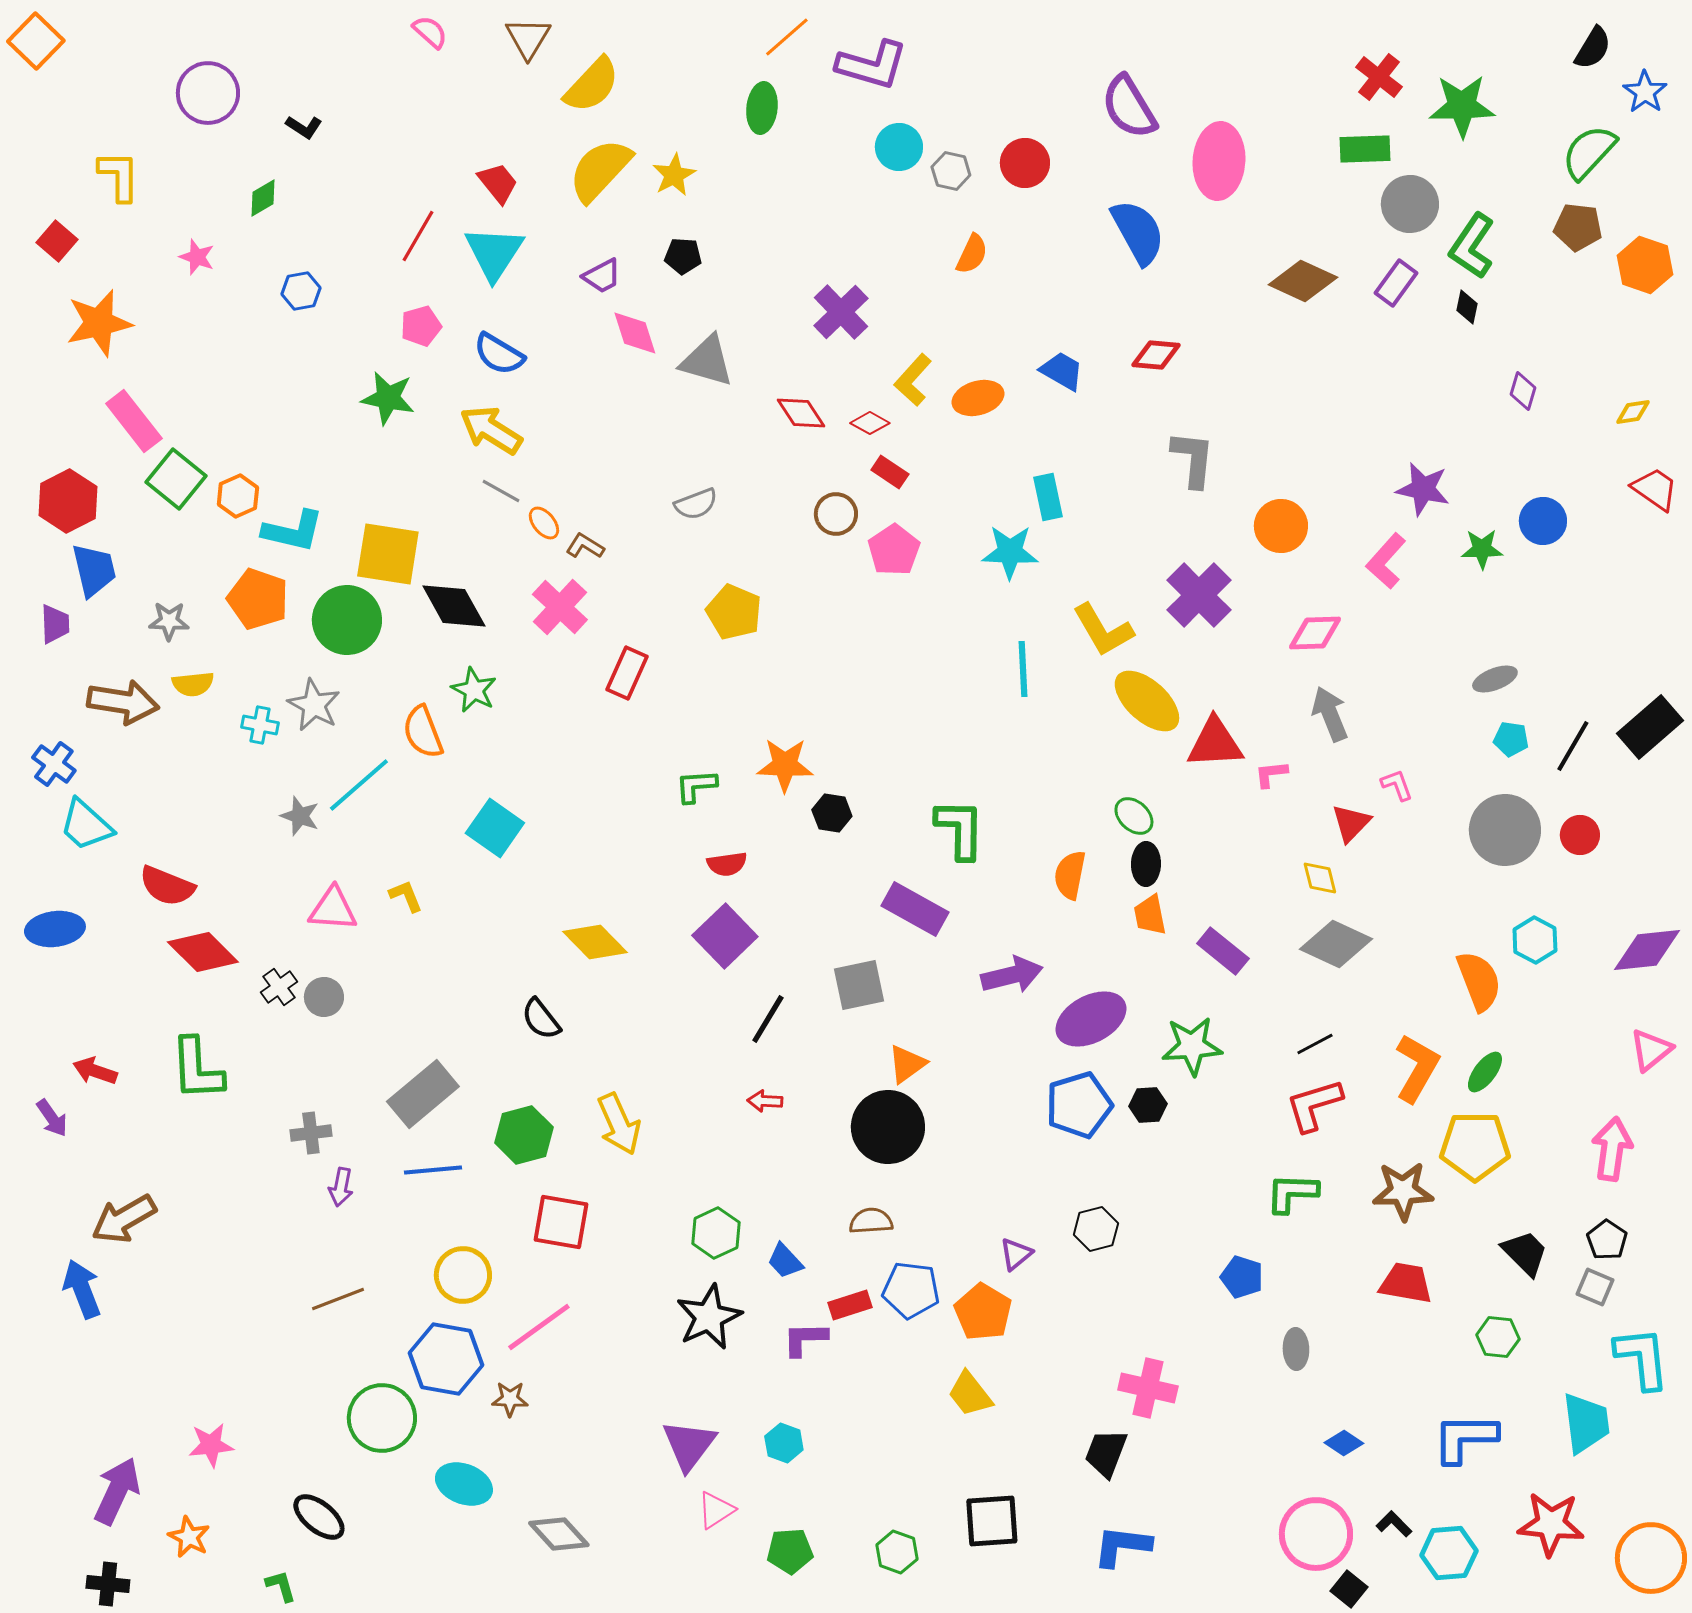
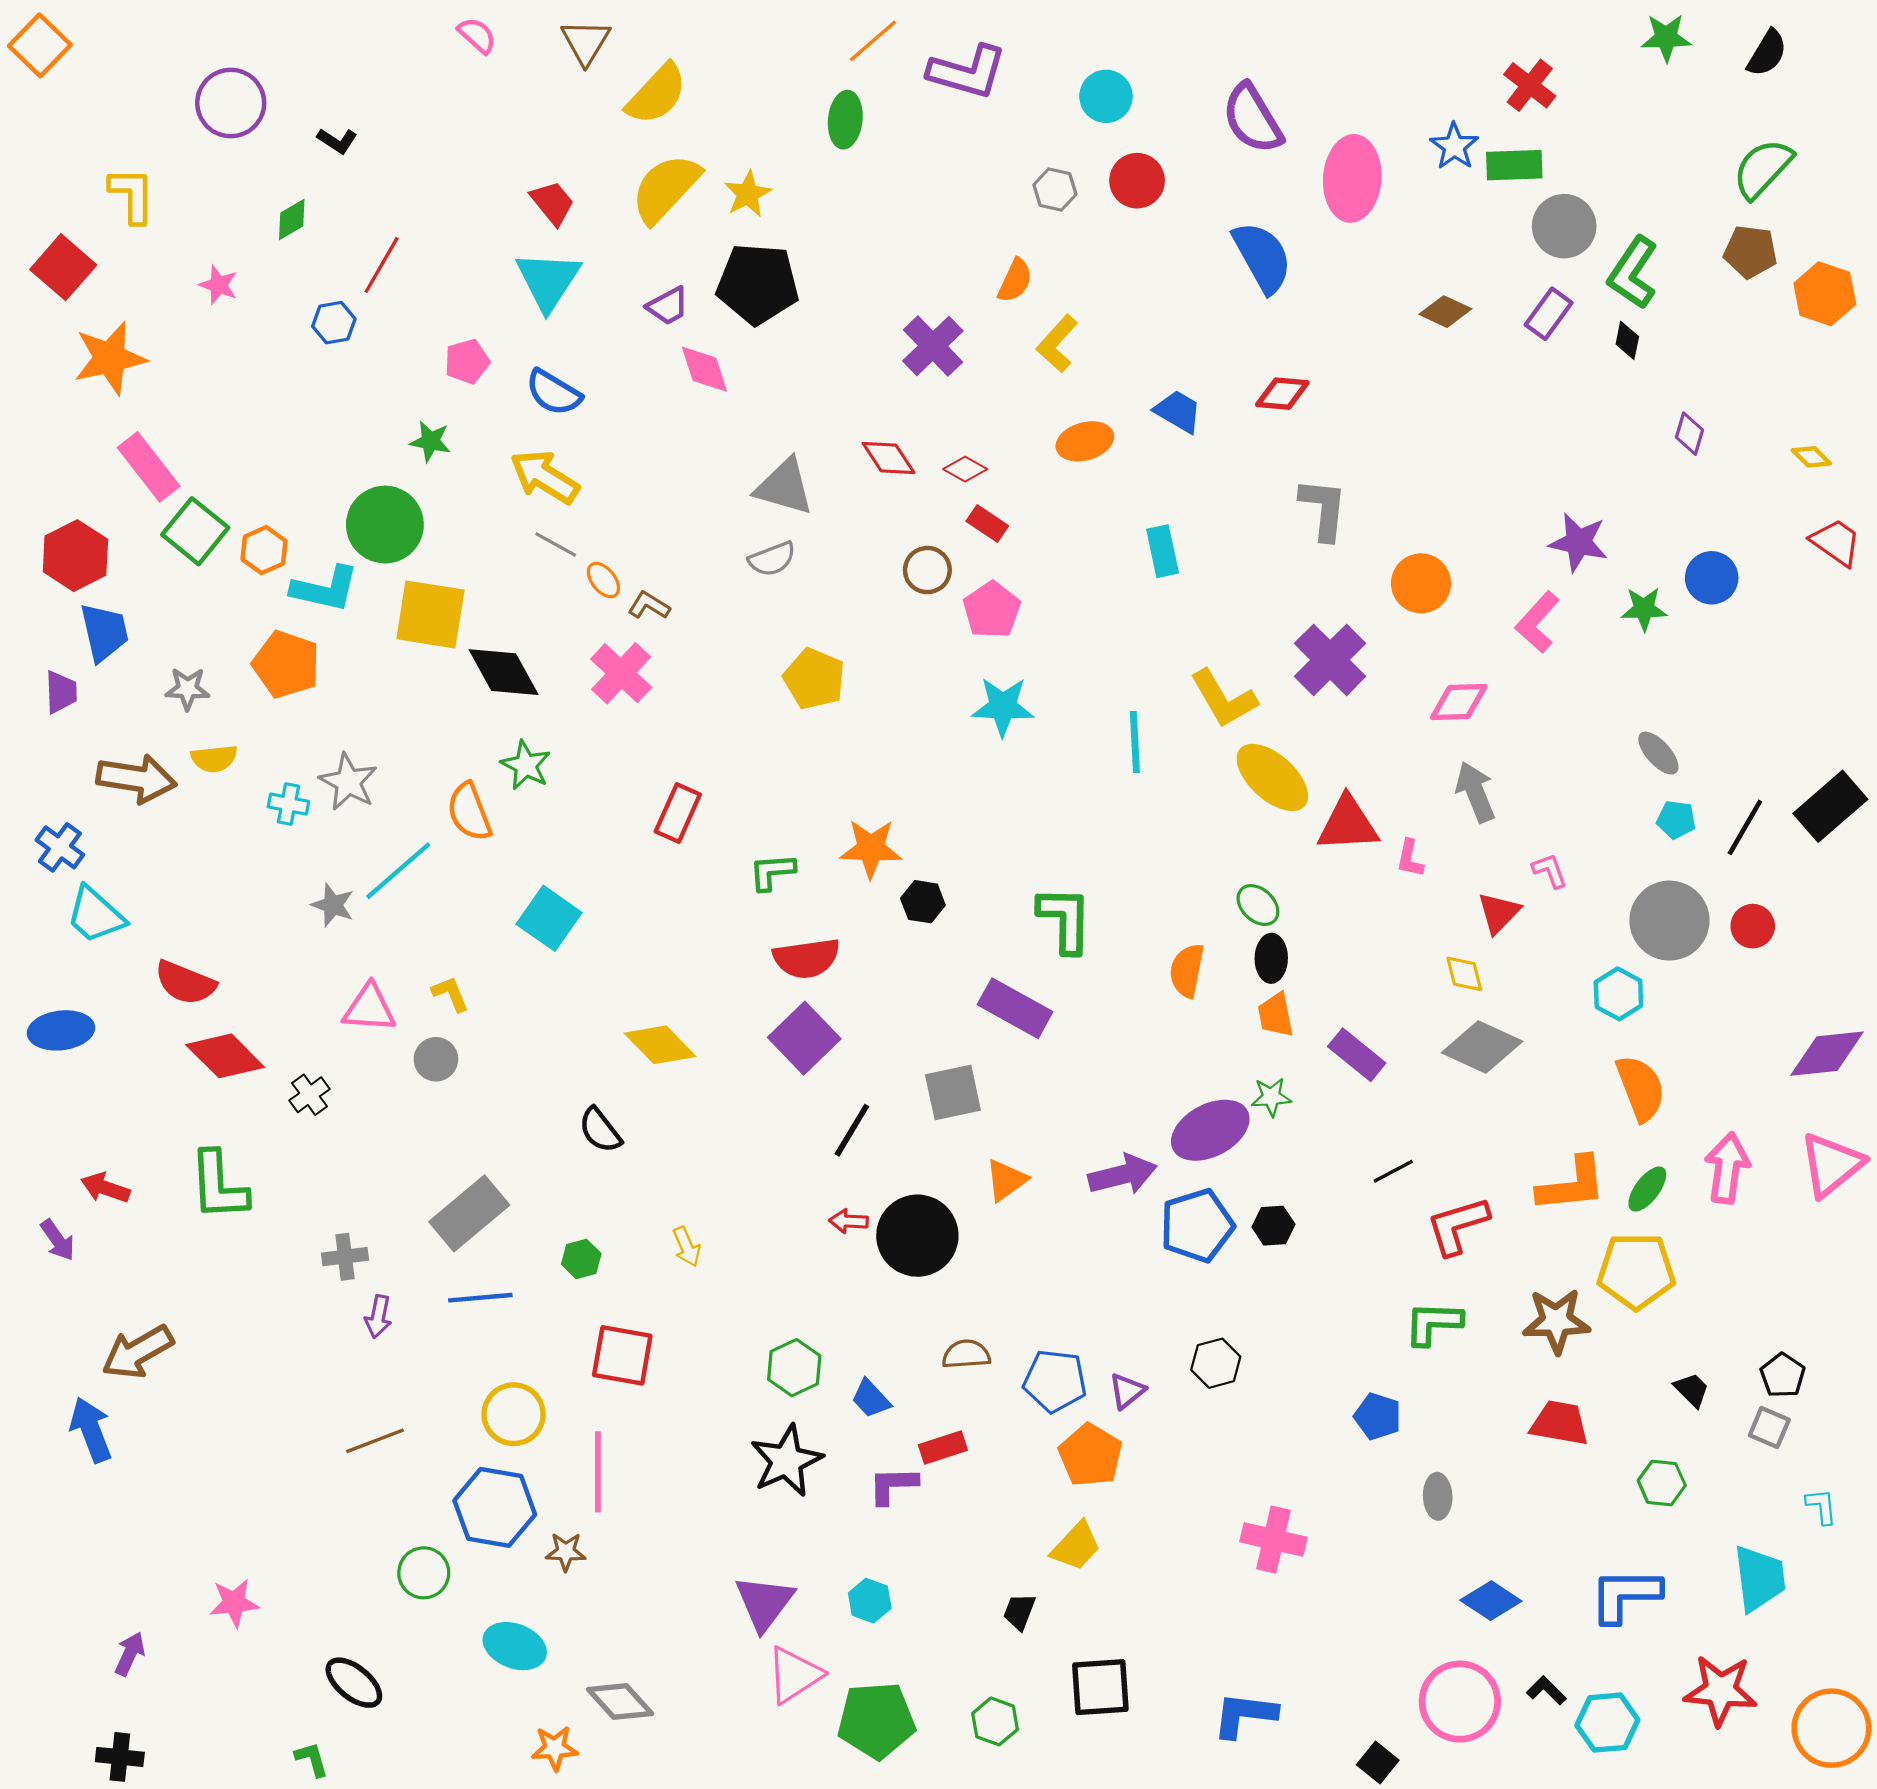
blue star: (1645, 92) -> (1454, 146), moved
green star: (1462, 106) -> (1666, 38), moved, size x0.7
cyan circle: (899, 147) -> (1106, 96), moved
red line: (418, 236) -> (382, 265), moved
red square: (57, 241) -> (63, 267), size x1.4
orange semicircle: (972, 254) -> (1015, 281), moved
black pentagon: (683, 256) -> (758, 284), size x2.0
brown diamond: (1303, 281) -> (1445, 312), size x0.7
gray triangle: (707, 361) -> (784, 487), moved
yellow L-shape: (913, 380) -> (1057, 344), moved
green star: (388, 398) -> (430, 441), size x0.7
yellow diamond: (1633, 412) -> (1811, 457), turned 54
cyan star: (1010, 552) -> (1003, 706), moved
green circle: (347, 620) -> (385, 525), moved
red rectangle: (627, 673) -> (678, 813), moved
gray ellipse: (1495, 679) -> (1658, 753), turned 69
pink L-shape: (1271, 774) -> (1410, 858), turned -72
red semicircle: (727, 864) -> (806, 958), size x1.5
cyan hexagon: (1535, 940) -> (1618, 994), moved
purple arrow: (1012, 975) -> (1123, 1175), moved
gray circle: (324, 997) -> (436, 1059), moved
black line: (1315, 1044) -> (1393, 1171), moved
green star: (1192, 1046) -> (1271, 1097), moved, size x0.6
pink triangle: (1651, 1050) -> (1831, 1165), size x1.4
orange L-shape: (1417, 1068) -> (1572, 1185), turned 54
yellow arrow: (619, 1124) -> (687, 1247), size x0.6
black circle: (888, 1127) -> (917, 1236), moved
green hexagon: (524, 1135) -> (581, 1259), size x0.6
pink arrow: (1612, 1149) -> (1727, 1168), moved
black trapezoid: (1525, 1253) -> (1692, 1390), size x0.7
blue pentagon: (911, 1290) -> (1055, 1381), moved
pink line: (539, 1327) -> (598, 1472), turned -54
cyan L-shape: (1642, 1358) -> (1821, 1506), size x0.5
yellow trapezoid: (970, 1394) -> (1076, 1546), turned -99
green circle: (382, 1418) -> (424, 1573), size x0.7
blue diamond: (1344, 1443) -> (1491, 1601), size x1.4
black trapezoid: (1106, 1453) -> (1019, 1612), moved, size x0.7
purple arrow: (117, 1491) -> (130, 1654), size x0.6
pink triangle: (716, 1510) -> (794, 1675), size x1.4
orange star: (189, 1537) -> (555, 1748), moved, turned -30
green pentagon: (790, 1551) -> (876, 1720), size x1.5
black square: (1349, 1589) -> (1378, 1763), moved

